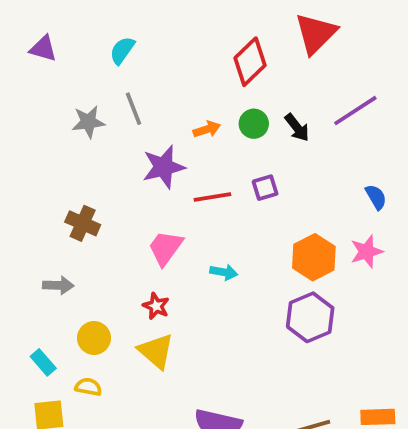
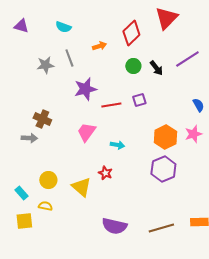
cyan semicircle: (122, 50) -> (63, 27), turned -105
orange arrow: (207, 129) -> (99, 46), moved
gray arrow: (58, 285) -> (29, 138), moved
red star: (156, 306) -> (105, 173), moved

